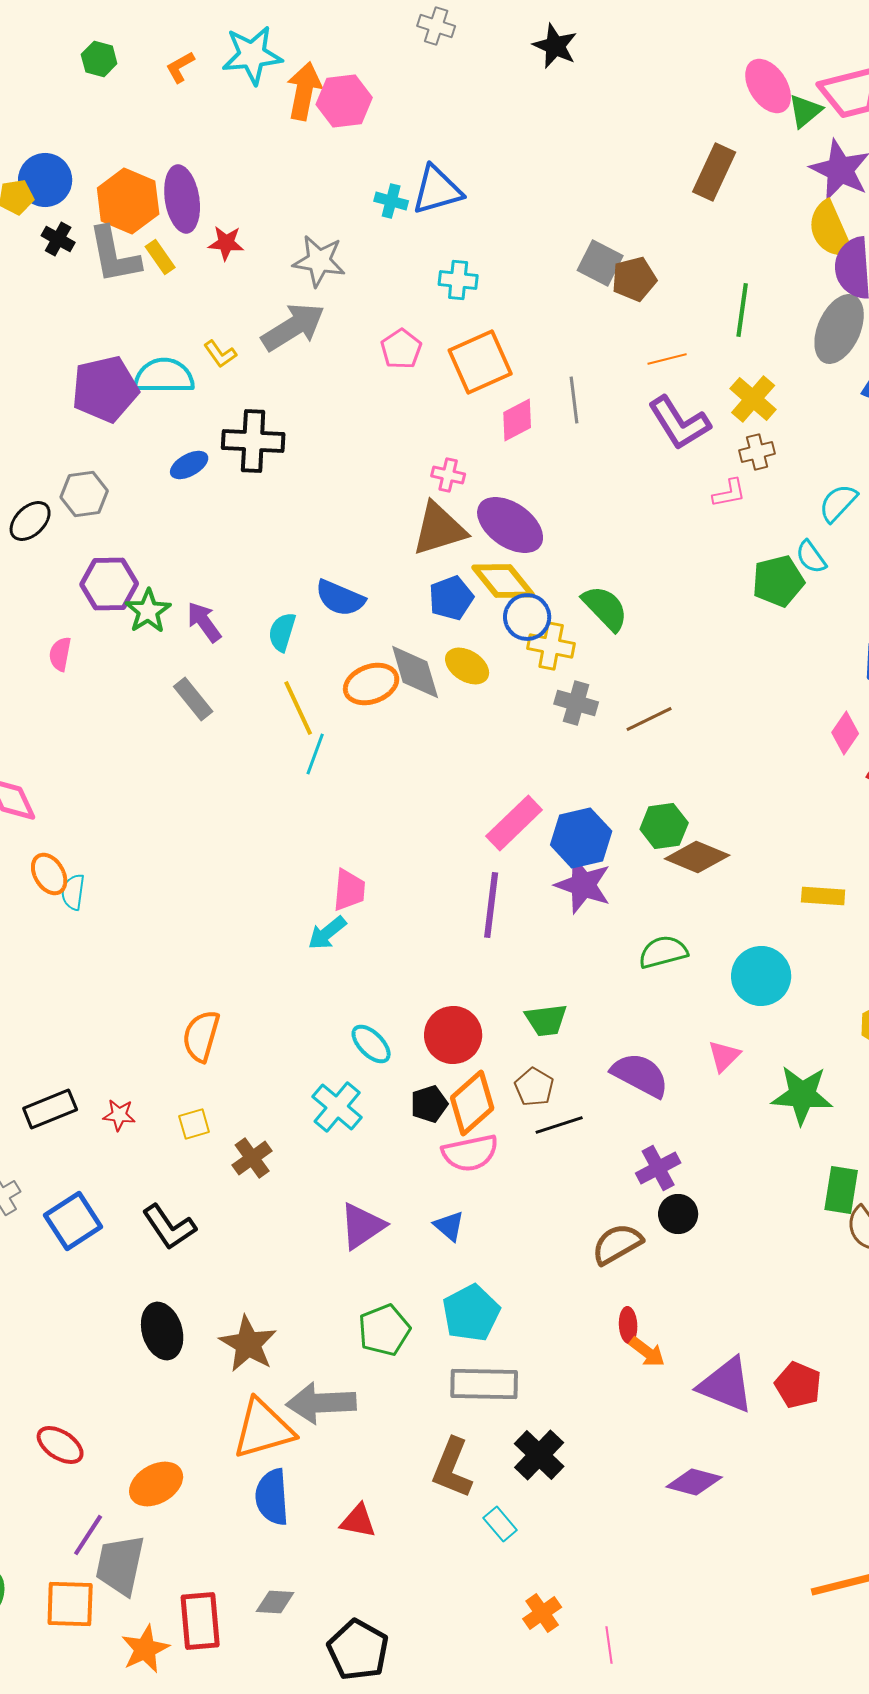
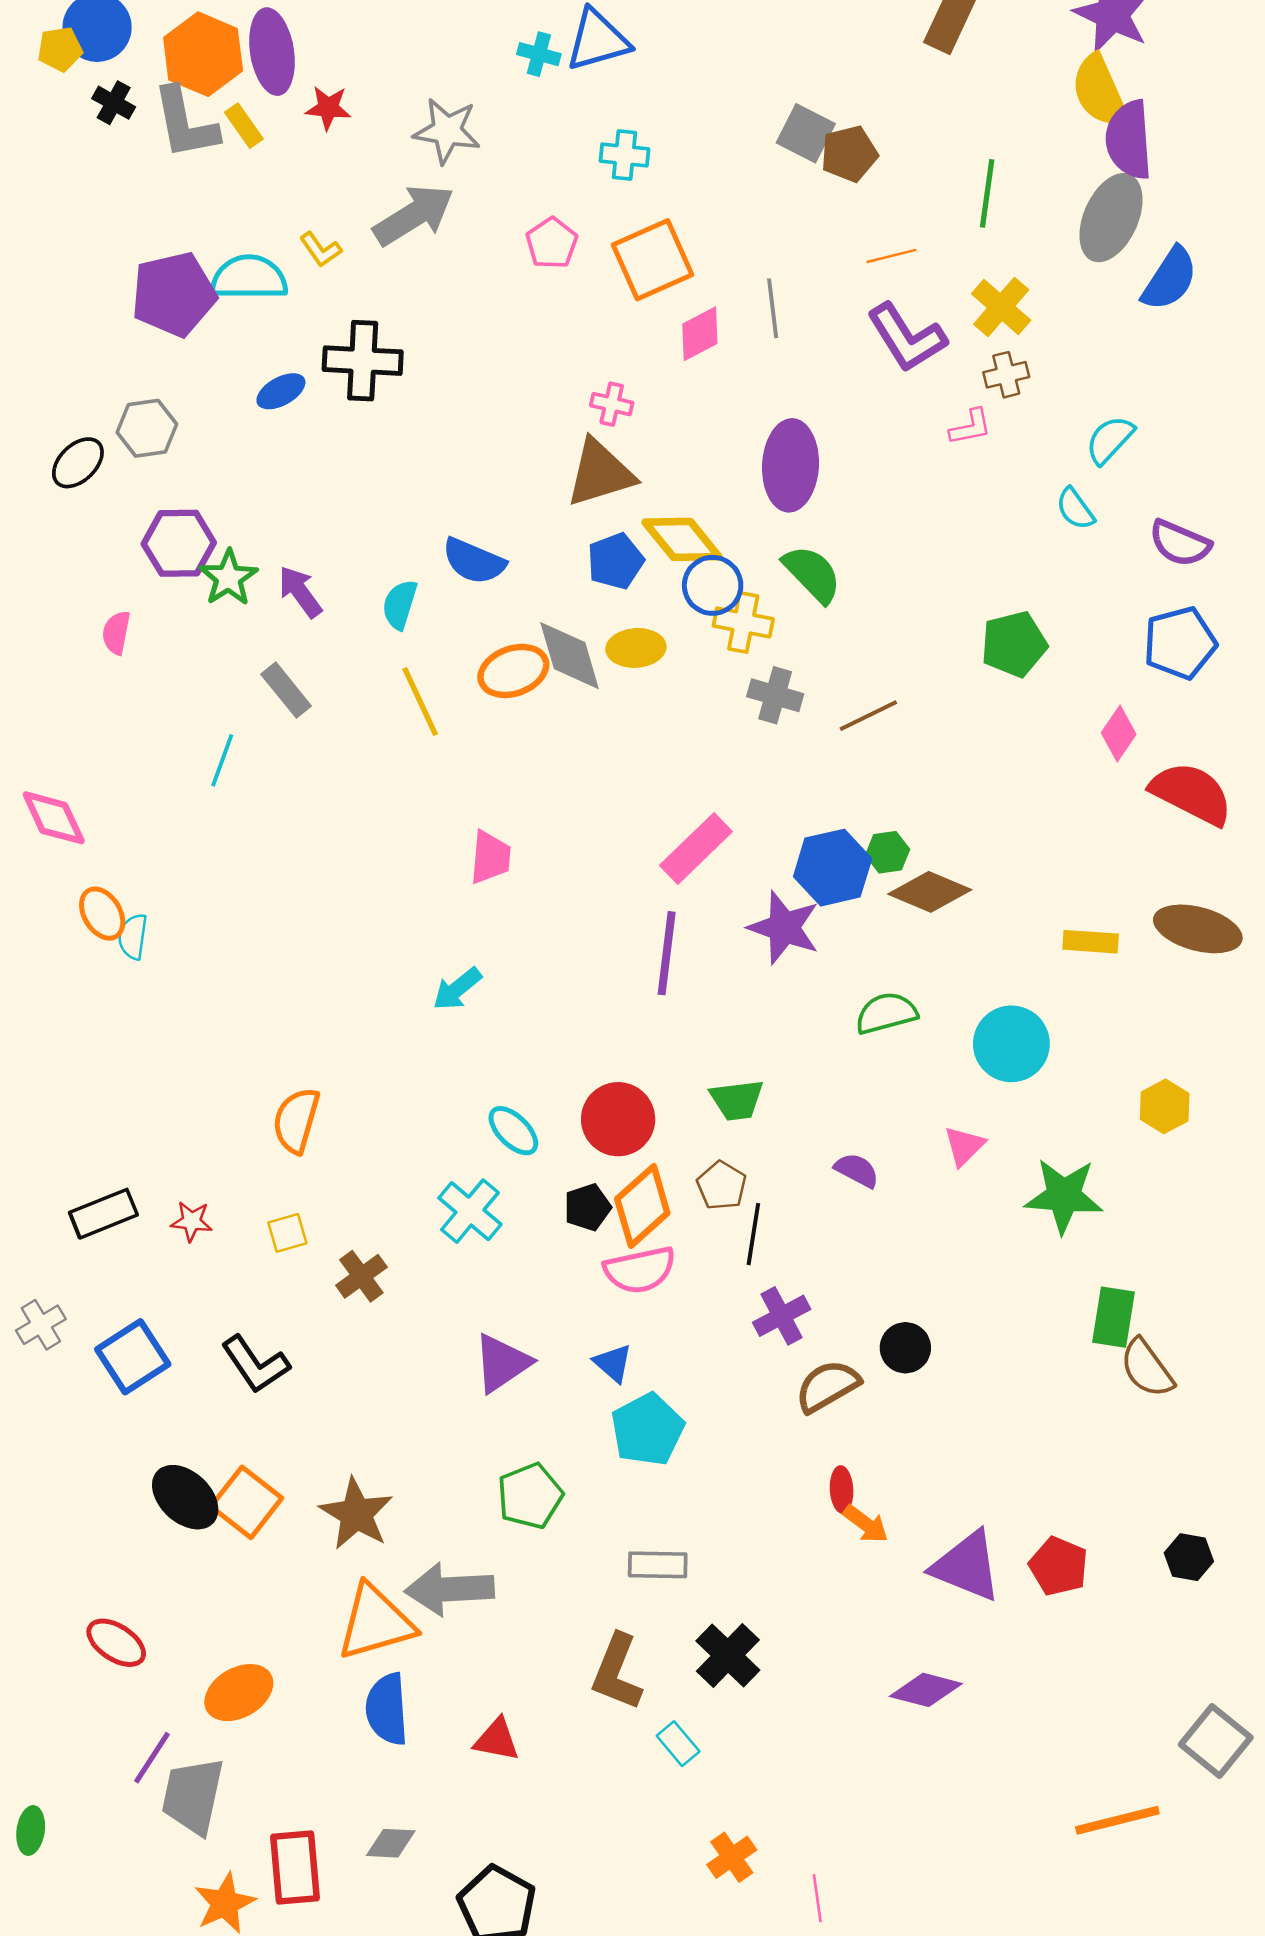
purple ellipse: (510, 525) -> (790, 465), moved, turned 58
green pentagon: (778, 581) -> (1014, 644), moved
yellow ellipse: (467, 666) -> (636, 648), turned -36
cyan line: (315, 754) -> (222, 760), moved
green hexagon: (664, 826) -> (888, 852), size x0.7
blue hexagon: (581, 838) -> (833, 868), moved
pink trapezoid: (349, 890) -> (490, 857), moved
purple semicircle: (640, 1075) -> (857, 1170), size x0.6
black line: (559, 1125) -> (753, 1234), turned -63
purple cross: (658, 1168) -> (782, 1316), moved
cyan pentagon: (471, 1313) -> (647, 1429), moved
black ellipse: (162, 1331) -> (185, 1497), moved, turned -30
gray rectangle: (484, 1384) -> (658, 1565), size x0.7
orange square: (70, 1604) -> (246, 1502), moved, turned 36

